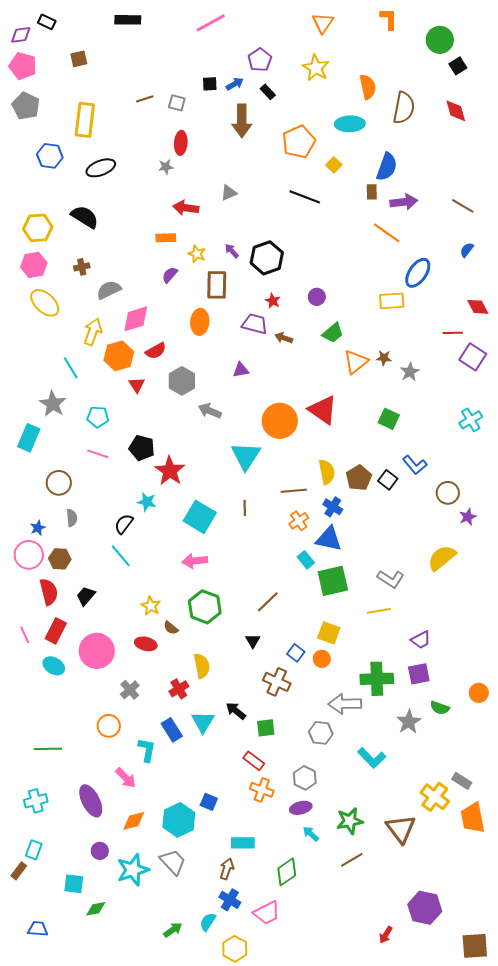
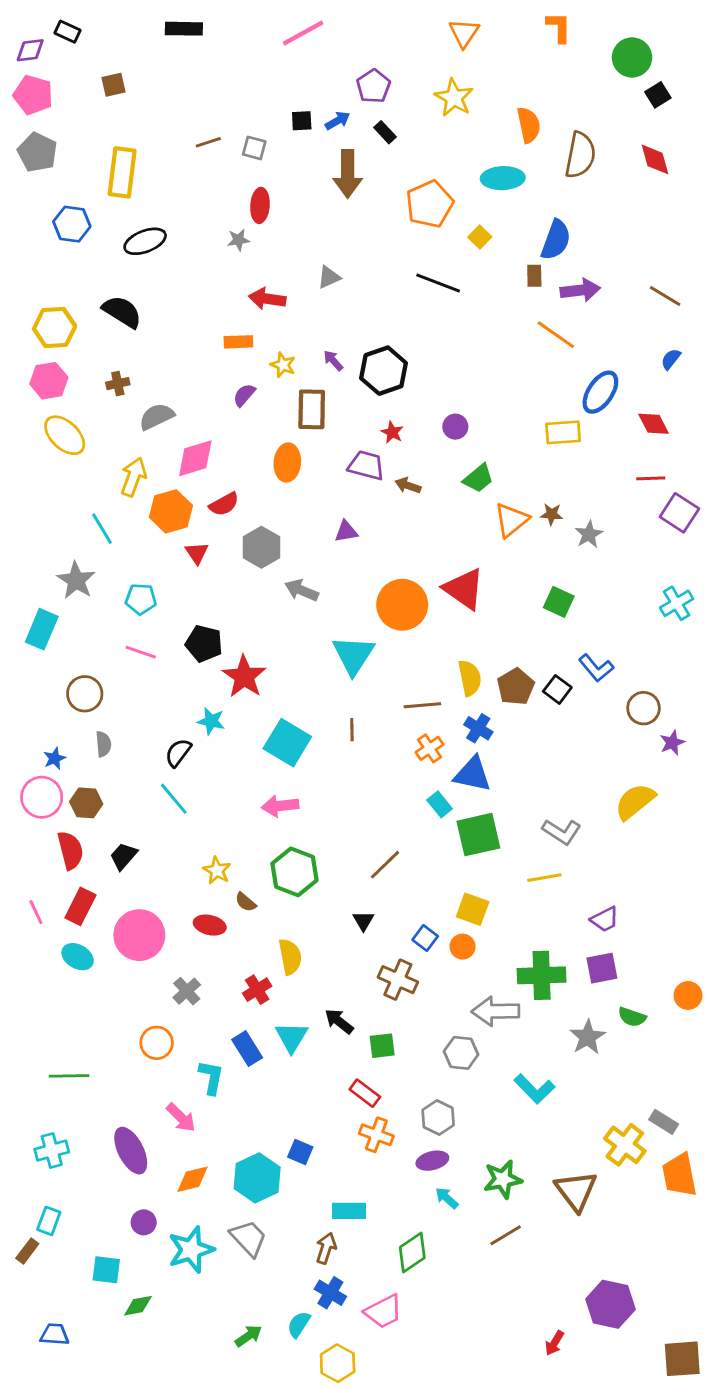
red diamond: (478, 307) -> (654, 424), moved

